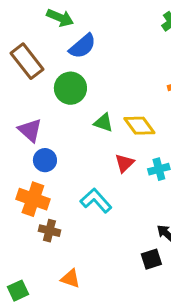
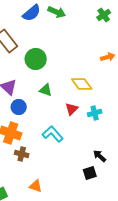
green arrow: (60, 18) -> (57, 12), moved
blue semicircle: (82, 46) -> (32, 13), moved
green triangle: (103, 123) -> (46, 90), moved

